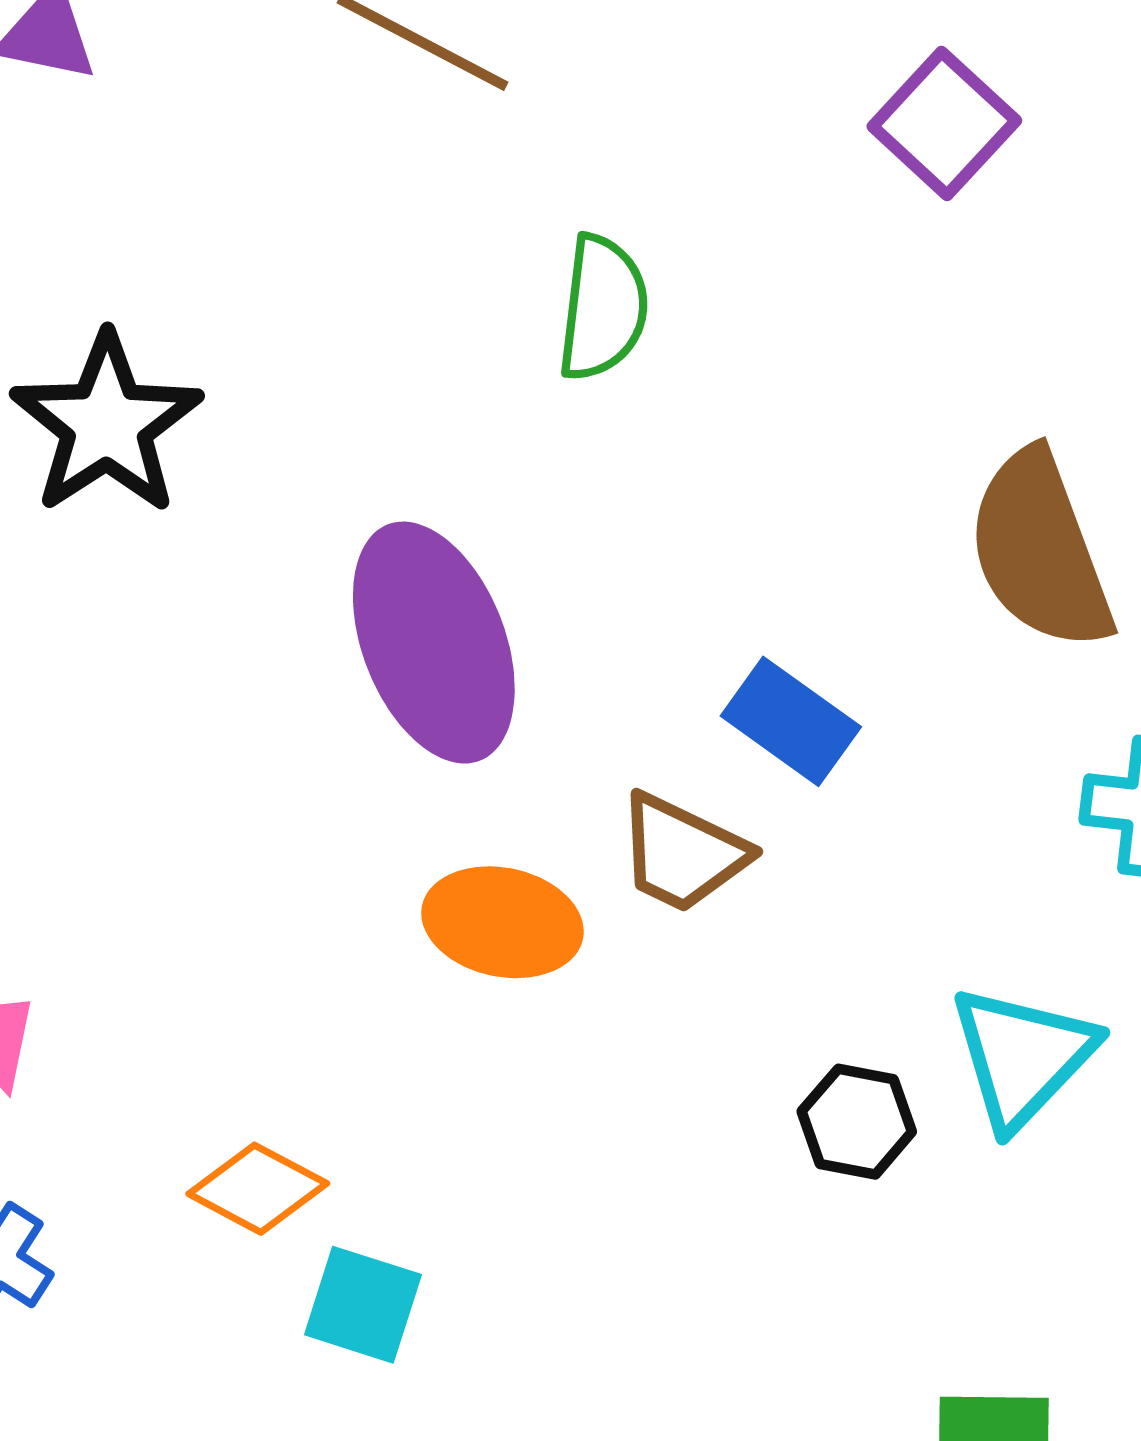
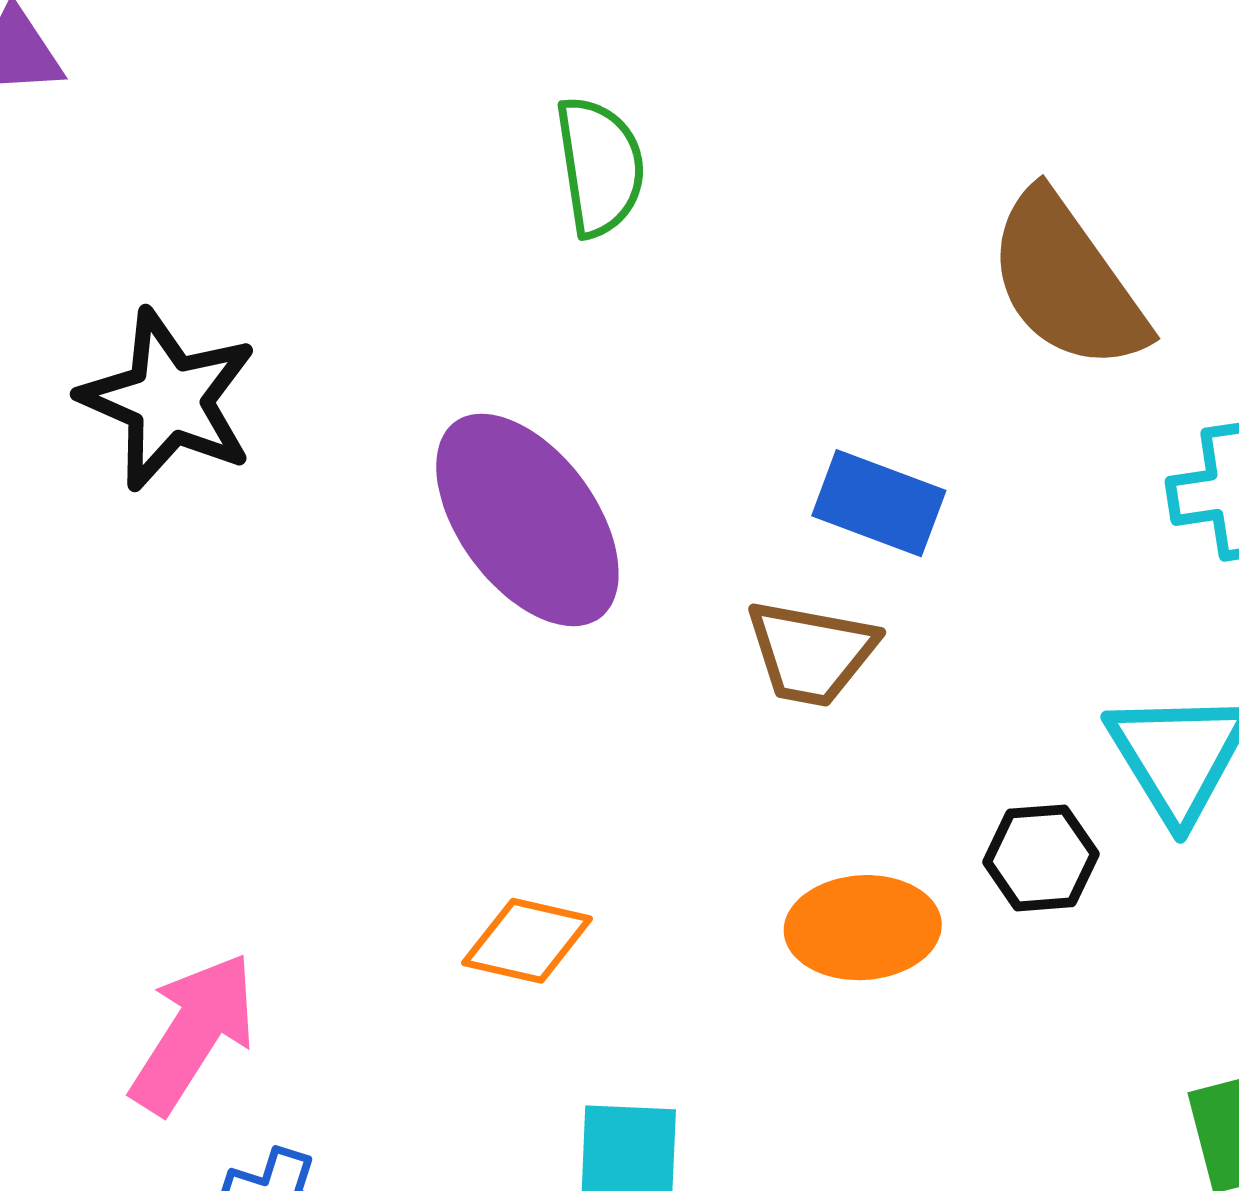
orange ellipse: (502, 922) -> (863, 928), moved
orange diamond: (258, 1189) -> (527, 941), moved

